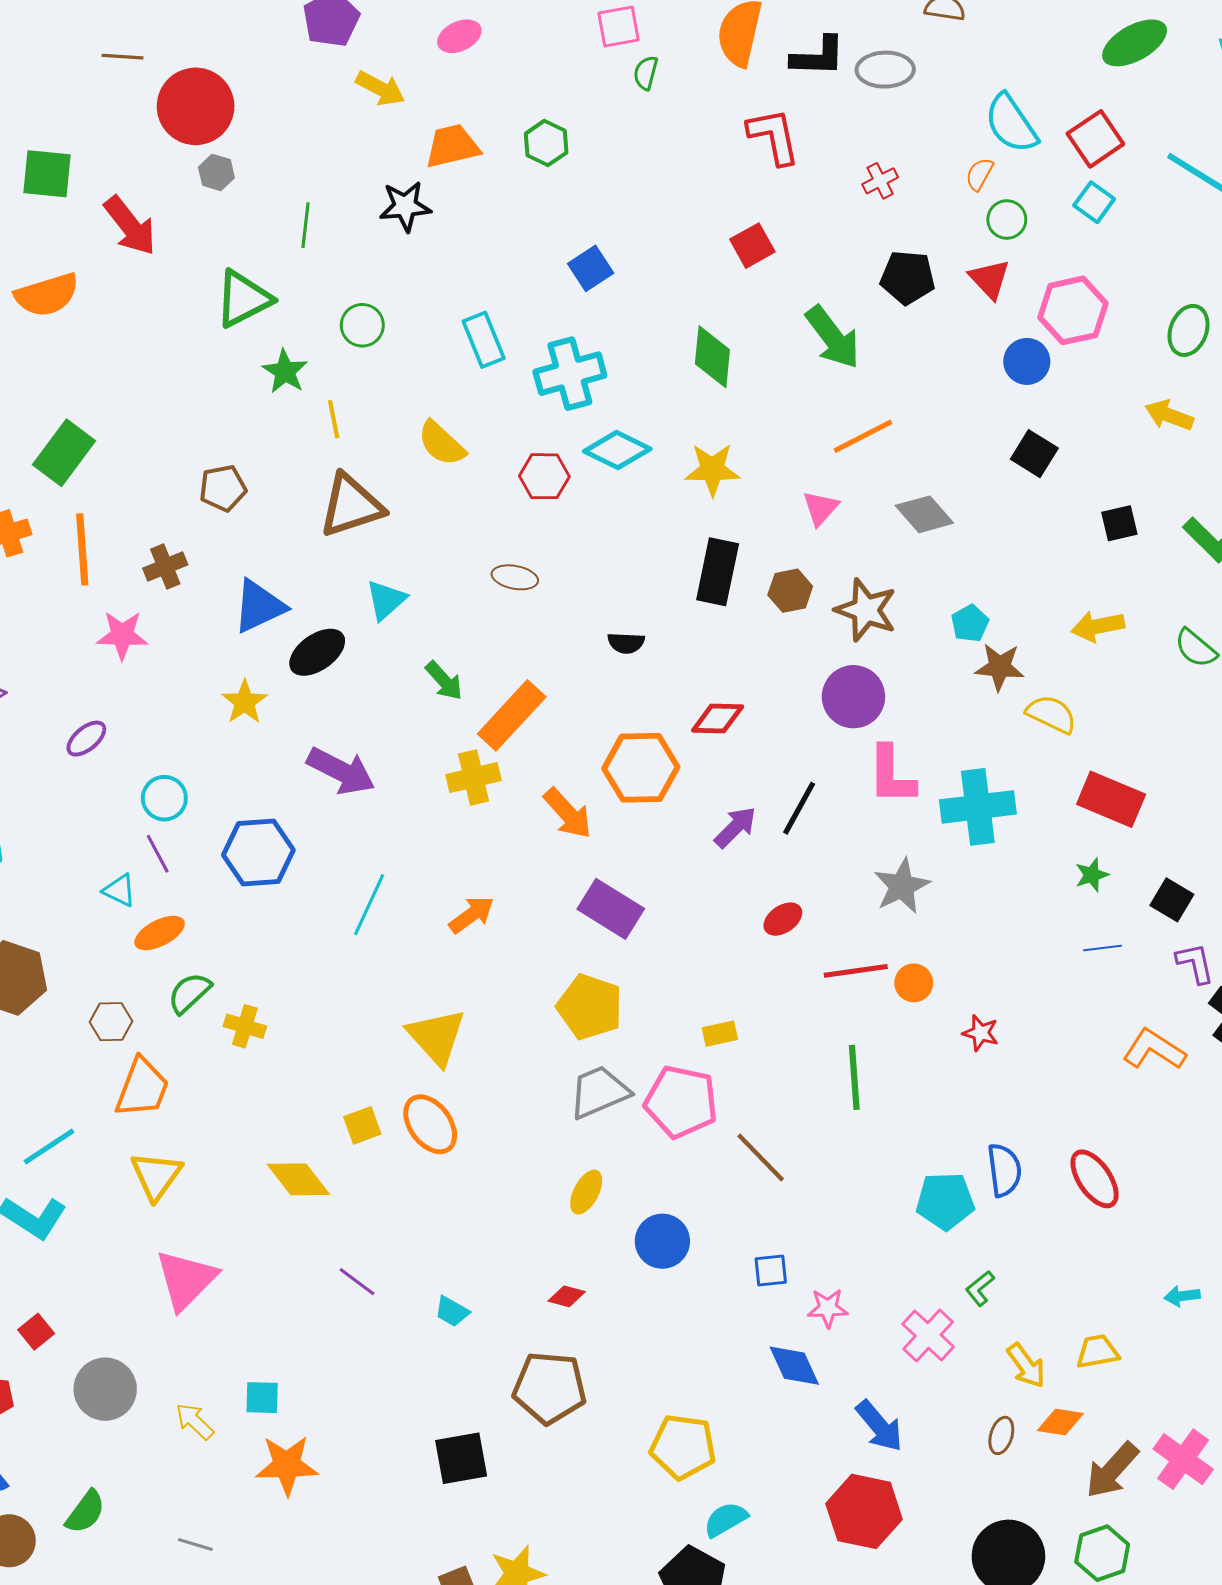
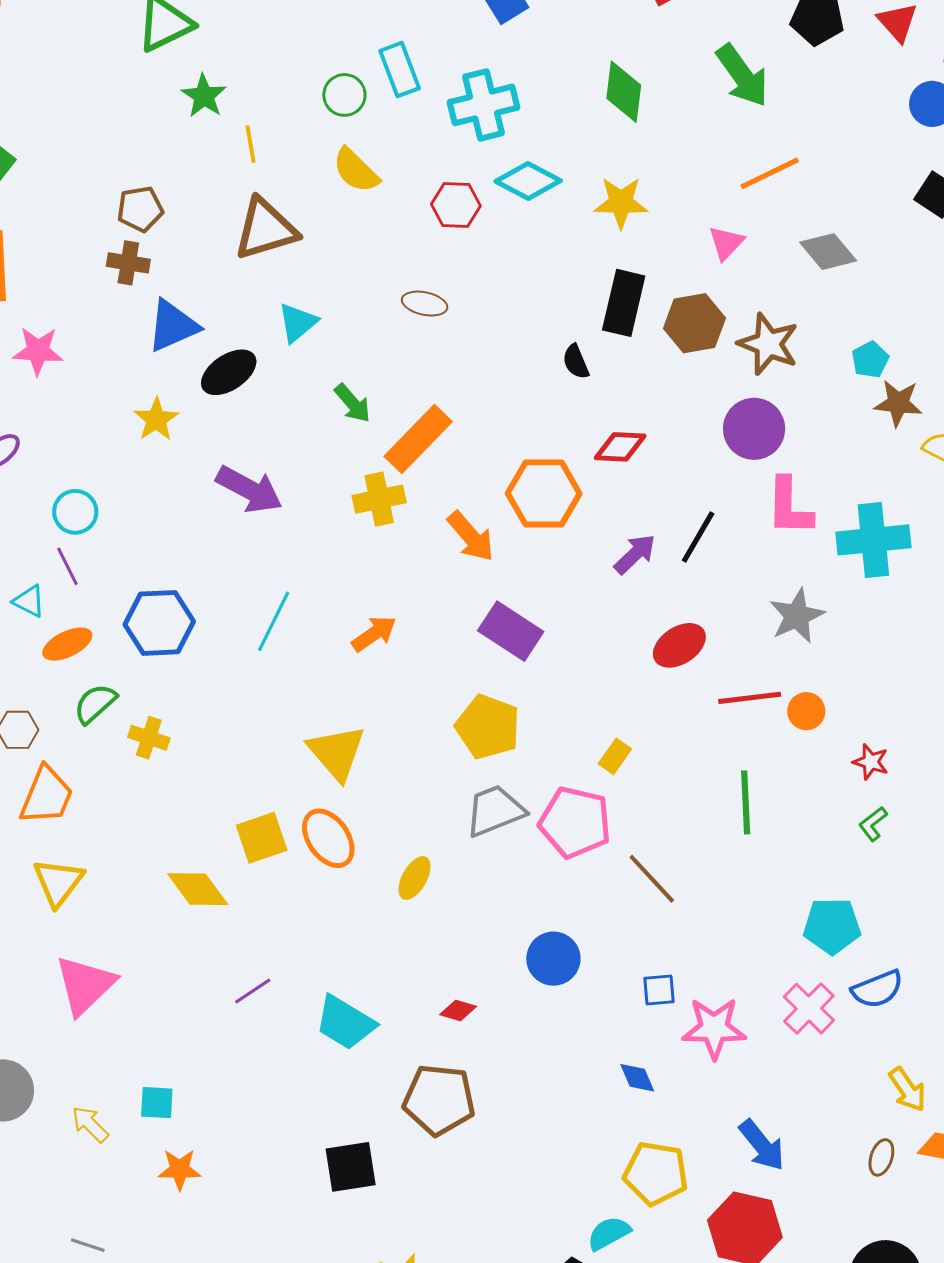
green circle: (362, 325) -> (344, 95), moved
brown cross: (165, 566) -> (128, 263), moved, turned 30
brown hexagon: (790, 591) -> (694, 323), size x1.4
black semicircle: (626, 643) -> (576, 362), moved, turned 63
blue hexagon: (258, 852) -> (159, 623), moved
red ellipse: (783, 919) -> (679, 645), size x1.4
yellow rectangle: (720, 1034) -> (615, 756), turned -44
yellow square: (362, 1125) -> (262, 838), size x1.4
blue semicircle: (1004, 1170) -> (877, 989), moved, turned 74
yellow ellipse: (586, 1192) -> (414, 878), moved
purple line: (357, 1282) -> (253, 991), turned -72
green L-shape: (980, 1288) -> (873, 824), moved
pink star: (828, 1308) -> (714, 1028), size x1.6
cyan trapezoid: (452, 1311) -> (345, 1023), size x1.8
pink cross: (928, 1335) -> (809, 1009), moved
blue diamond: (794, 1366) -> (637, 1078), moved, size x0.7
yellow pentagon: (683, 1447) -> (656, 1173), moved
orange star: (287, 1465) -> (180, 1169), size x0.7

